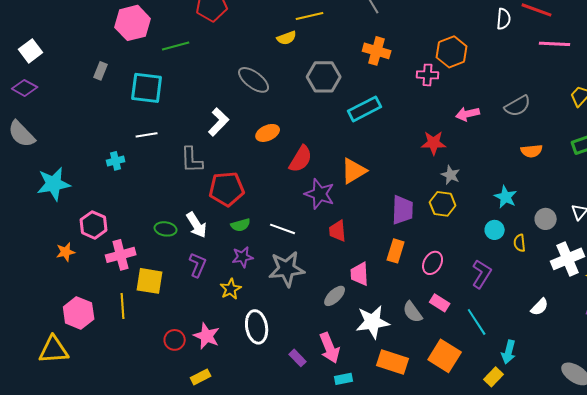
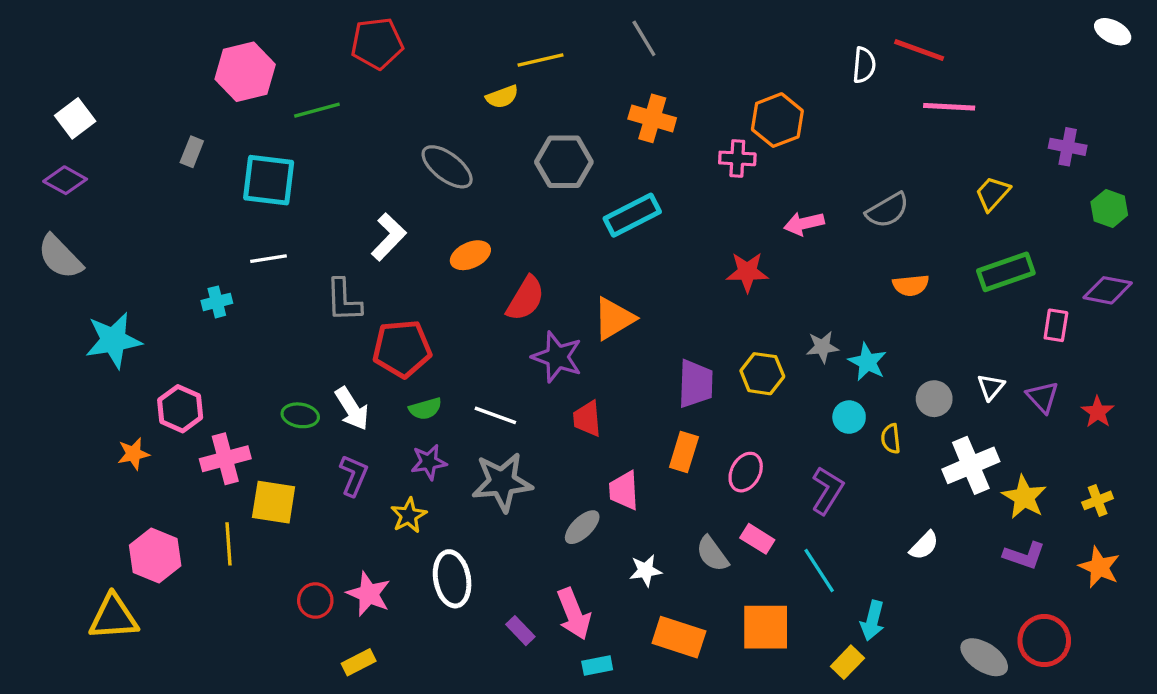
gray star: (451, 175) -> (822, 347), moved, turned -30
white star: (373, 322) -> (646, 570), size x0.6
orange square: (445, 356) -> (766, 627), turned -32

